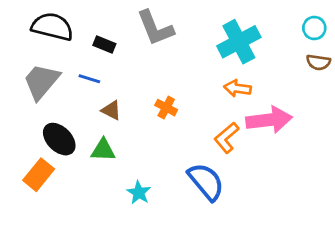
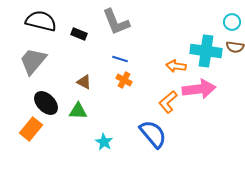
cyan cross: (239, 42) -> (206, 51), moved, turned 36
blue line: (89, 79) -> (120, 59), moved

